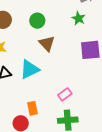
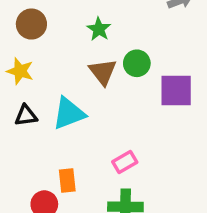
green star: (78, 18) -> (99, 29), moved
green circle: (37, 21) -> (137, 63), moved

